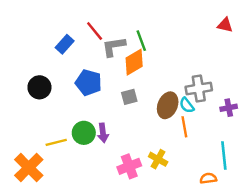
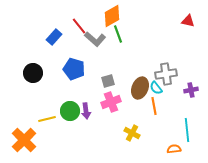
gray L-shape: (114, 47) -> (95, 39), turned -130
orange diamond: (134, 62) -> (112, 16), moved
pink cross: (129, 166) -> (111, 102), moved

